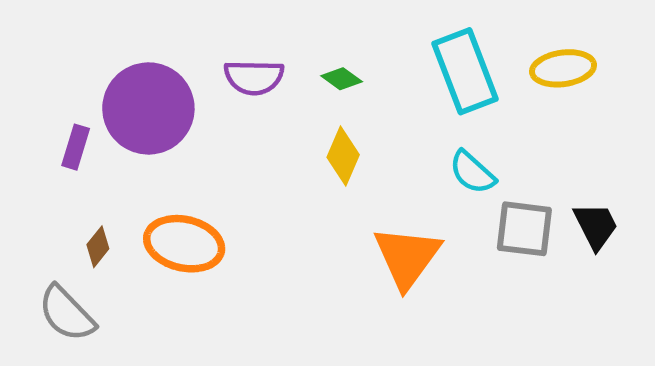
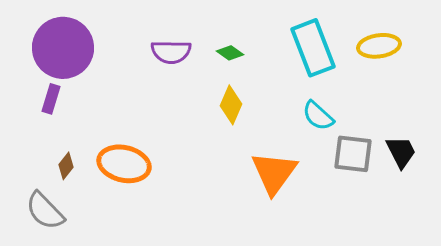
purple circle: (148, 108) -> (63, 48), moved

